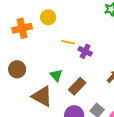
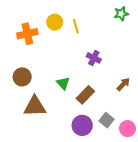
yellow line: (68, 42) -> (76, 26), moved, turned 64
brown triangle: (42, 96) -> (35, 106), moved, turned -30

